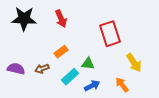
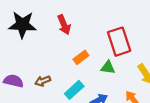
orange rectangle: (61, 52) -> (81, 57), moved
green triangle: (88, 64) -> (108, 67), moved

